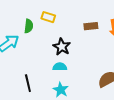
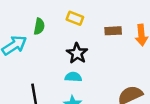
yellow rectangle: (48, 17) -> (75, 18), moved

